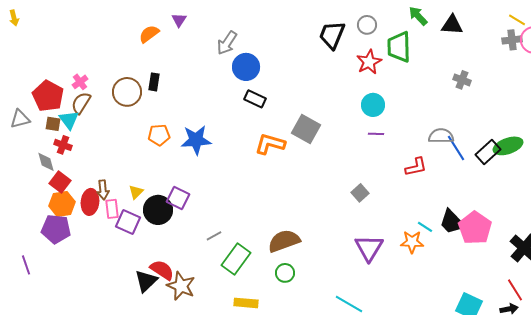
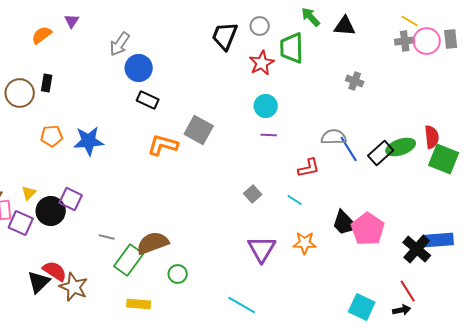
cyan line: (425, 227) -> (295, 200), moved
gray line: (214, 236) -> (107, 237), turned 42
brown semicircle: (284, 241) -> (153, 243), moved

